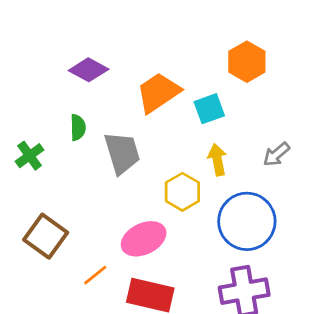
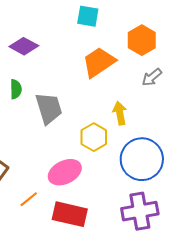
orange trapezoid: (158, 93) -> (99, 62), moved
cyan square: (209, 109) -> (88, 16), moved, turned 30
gray arrow: (276, 154) -> (152, 77), moved

